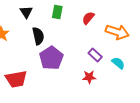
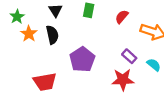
black semicircle: (38, 36) -> (52, 35), moved
red star: (89, 77) -> (123, 80), size x1.5

